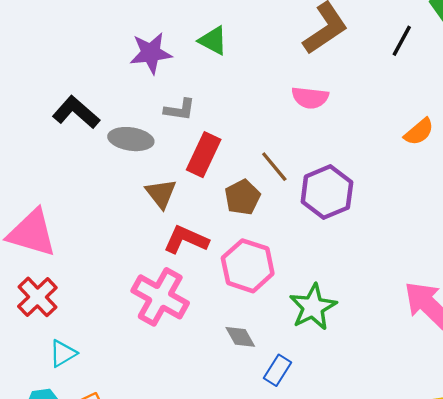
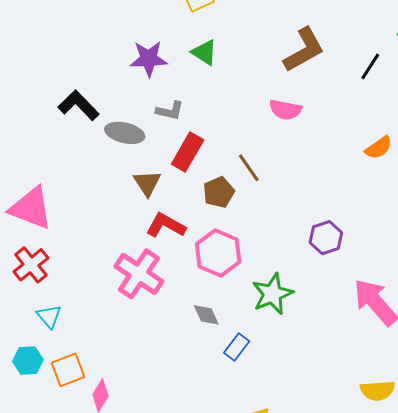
purple hexagon: (327, 192) -> (326, 238), moved, size x0.7
cyan triangle: (63, 353) -> (49, 316), turned -44

